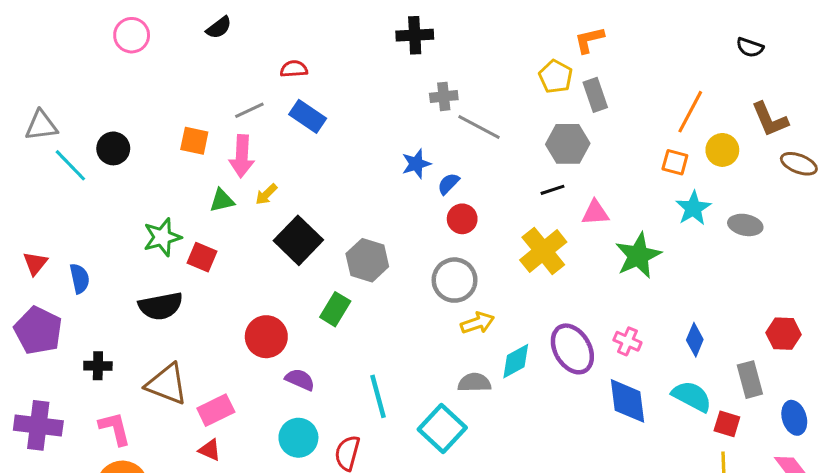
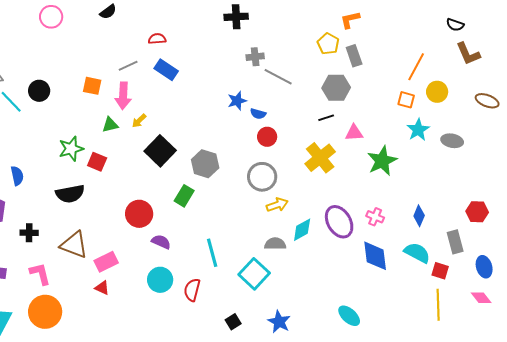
brown L-shape: (770, 119) -> (468, 54), moved
blue semicircle: (448, 184) -> (258, 114), turned -119

